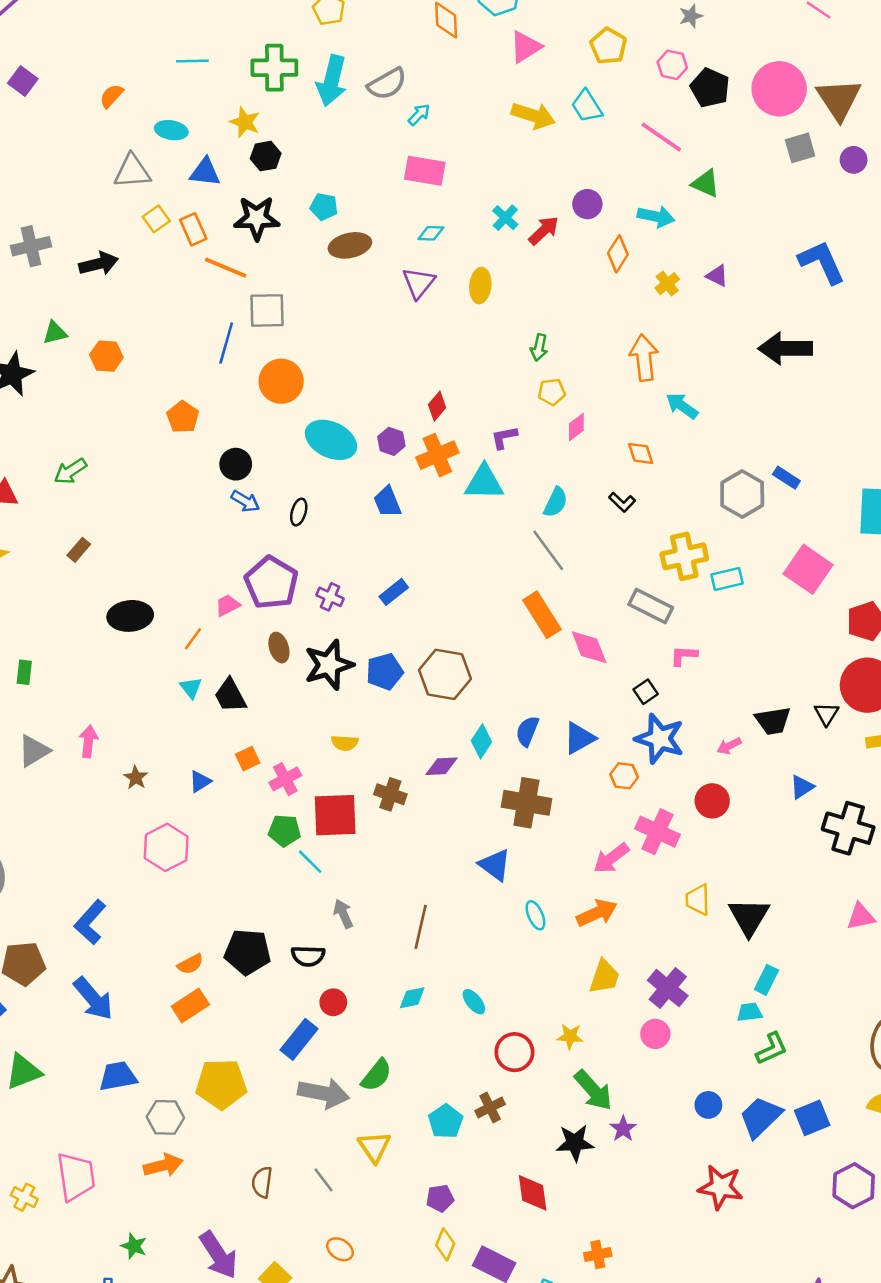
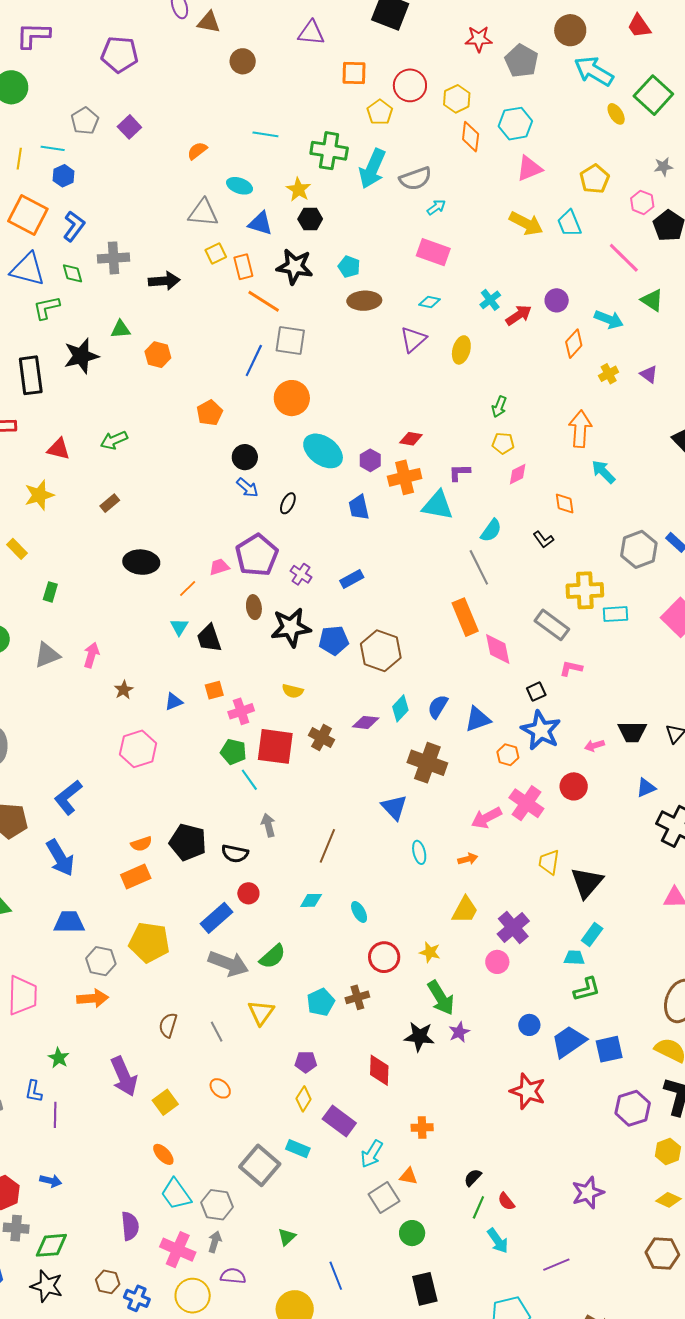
red diamond: (437, 406) -> (411, 439), turned 50
orange arrow: (597, 913) -> (468, 859), size x0.6

